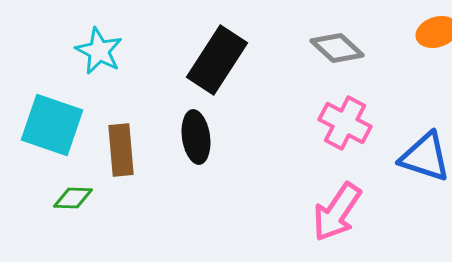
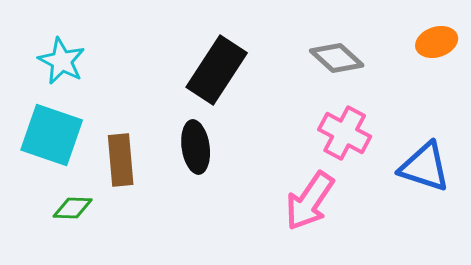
cyan star: (99, 51) -> (62, 61), moved
pink arrow: (337, 212) -> (310, 201), moved

